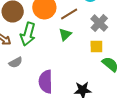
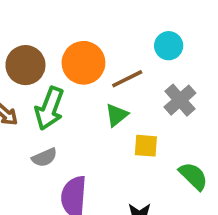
yellow square: (96, 46) -> (146, 146), moved
gray semicircle: (16, 62) -> (44, 157), moved

